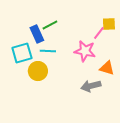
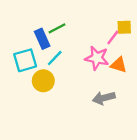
cyan line: (48, 51) -> (55, 58), turned -49
orange triangle: (107, 68) -> (119, 65), moved

